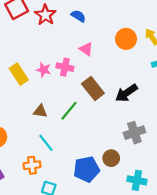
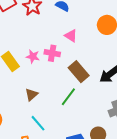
brown triangle: (40, 111) -> (31, 94), turned -48
green line: (69, 111) -> (68, 97), moved

